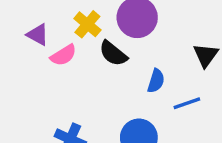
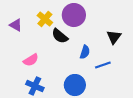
pink semicircle: (63, 55) -> (31, 60), moved

